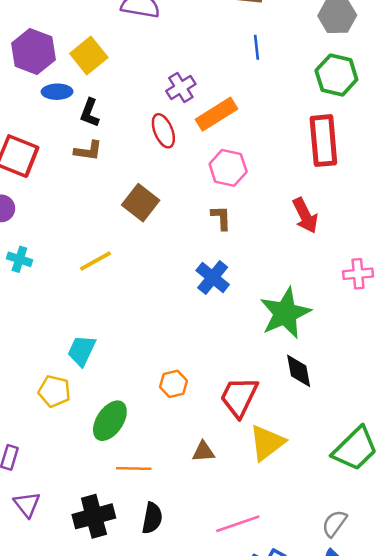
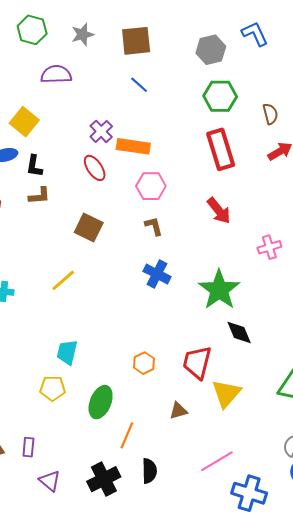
blue line: (256, 47) -> (139, 85), moved, turned -30
orange rectangle: (217, 114) -> (133, 146), turned 52
orange line: (134, 469) -> (127, 435), turned -56

